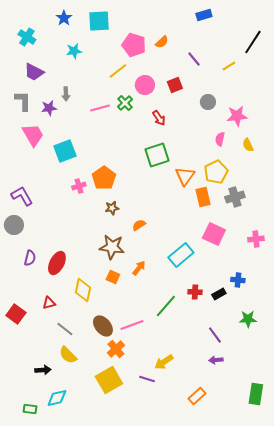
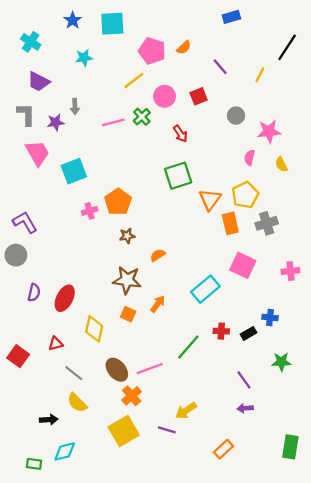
yellow line: (229, 66) -> (260, 75), turned -32

